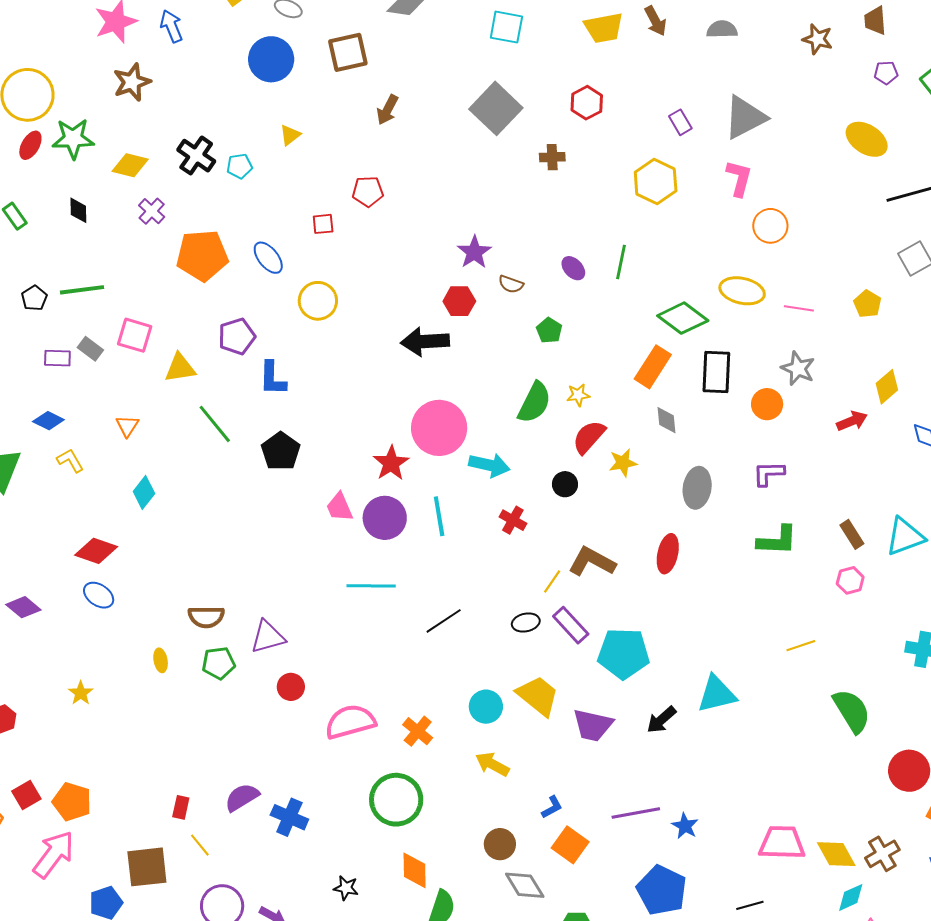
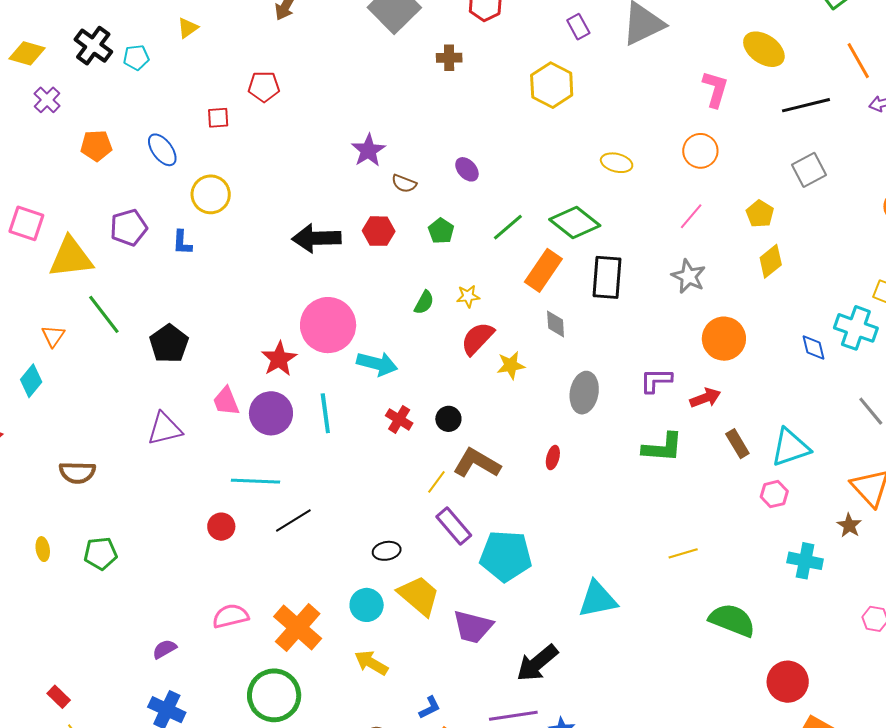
pink L-shape: (739, 178) -> (715, 89), moved
orange circle: (770, 226) -> (700, 151), moved
orange pentagon: (202, 255) -> (96, 146), size x0.6
green line: (621, 262) -> (508, 227), moved, turned 36
yellow ellipse: (742, 291) -> (617, 163), moved, size x0.7
red hexagon: (459, 301) -> (379, 231), moved
pink line: (799, 308) -> (691, 216), turned -60
yellow triangle: (180, 368) -> (71, 257), size x1.4
blue L-shape: (273, 378) -> (182, 243), moved, size x0.7
yellow diamond: (887, 387) -> (771, 261), moved
green semicircle: (534, 402) -> (424, 302), size x0.6
orange circle: (767, 404) -> (724, 339), moved, size x1.4
red arrow: (852, 421) -> (705, 398), moved
orange triangle: (127, 426) -> (53, 336), moved
black circle: (565, 484) -> (448, 419), moved
red ellipse: (668, 554) -> (553, 458), size x0.6
pink hexagon: (850, 580) -> (774, 494), moved
brown semicircle: (206, 617) -> (77, 472), moved
black line: (444, 621) -> (293, 520), moved
black ellipse: (526, 623) -> (387, 551), moved
purple triangle: (268, 637) -> (165, 429), moved
red circle: (291, 687) -> (221, 527), moved
green semicircle: (852, 711) -> (732, 620), turned -39
black arrow: (661, 720) -> (537, 663), moved, size x1.4
pink semicircle: (350, 722) -> (231, 616), size x0.7
orange cross: (418, 731) -> (298, 628), size x1.6
purple semicircle: (242, 797) -> (164, 649), moved, size x0.7
red rectangle: (181, 807) -> (59, 697), turned -60

